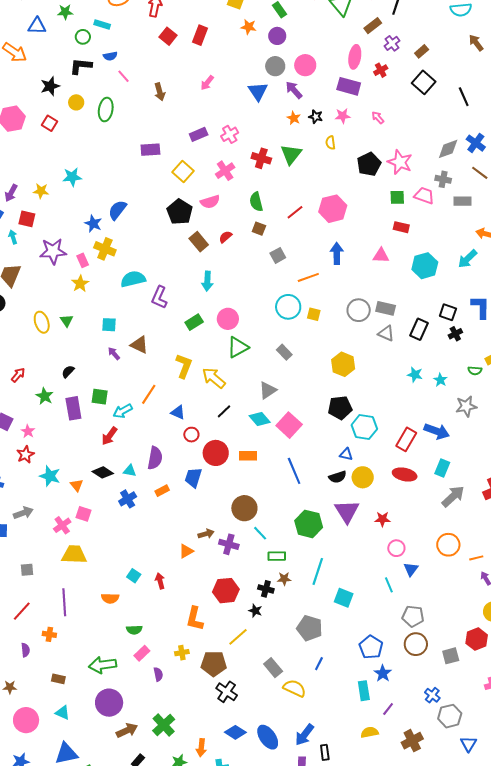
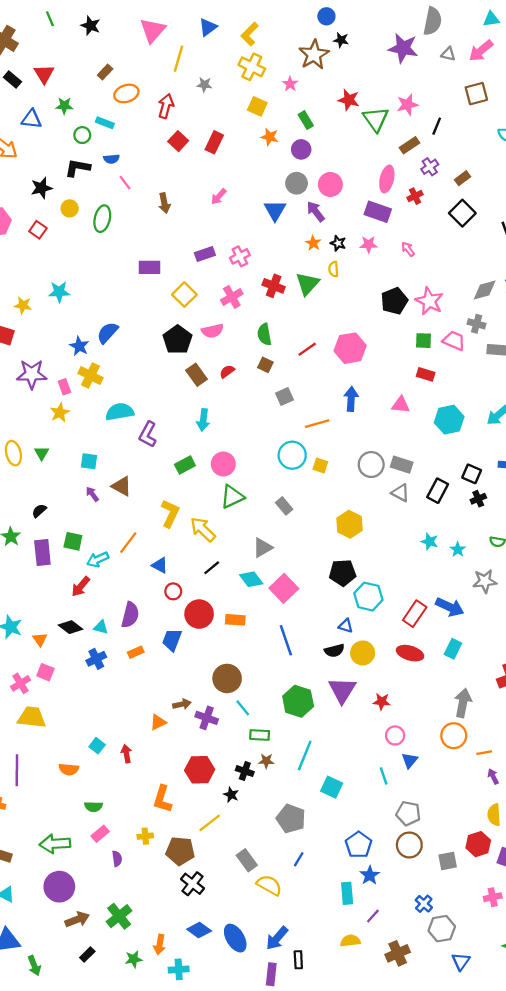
yellow semicircle: (330, 143) -> (333, 269), moved
gray arrow: (453, 496) -> (463, 703), moved, turned -40

